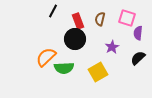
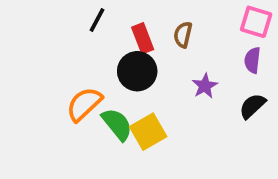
pink square: (127, 18) -> (256, 22), moved
green semicircle: (64, 68) -> (117, 124), turned -126
yellow square: (98, 72) -> (148, 132), moved

